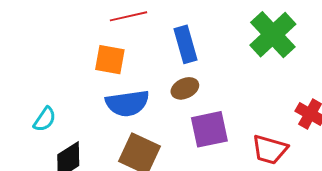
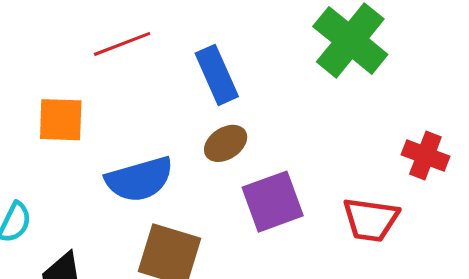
orange square: (110, 60) -> (61, 120), moved

